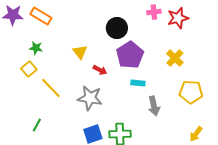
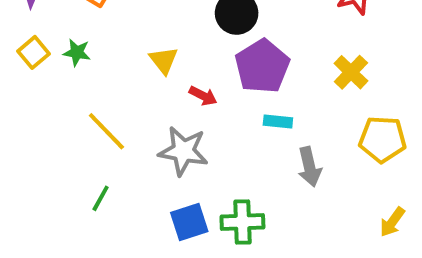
yellow square: (29, 69) -> (34, 52), moved
green line: (37, 125) -> (101, 198), moved

